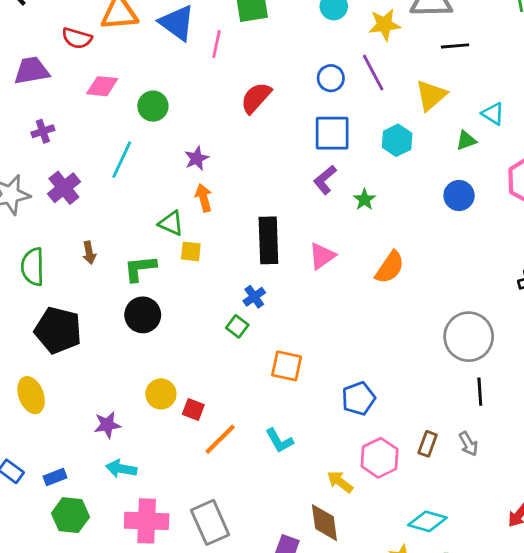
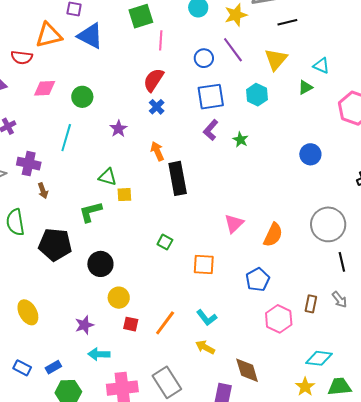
pink line: (217, 44) -> (161, 40), moved
purple cross: (64, 188) -> (29, 164), turned -30
blue circle: (459, 195) -> (310, 154), moved
orange arrow: (204, 198) -> (157, 151), moved
brown arrow: (89, 253) -> (43, 191), moved
pink triangle: (322, 256) -> (234, 224), moved
orange semicircle: (390, 267) -> (273, 235), moved
blue cross: (254, 297) -> (157, 107), moved
black circle: (143, 315) -> (100, 264), moved
black pentagon: (58, 330) -> (55, 245), moved
red square: (193, 410) -> (131, 324), moved
yellow arrow: (340, 482) -> (205, 347), moved

